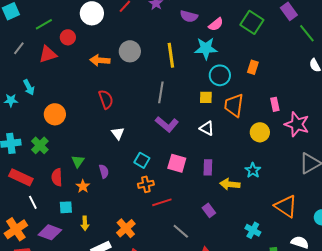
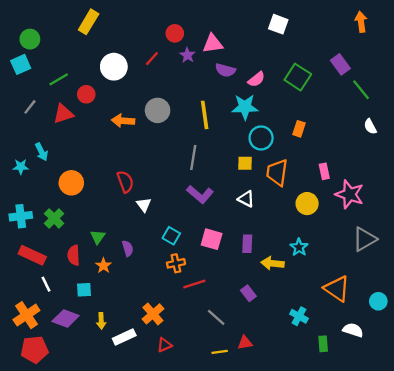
red semicircle: (106, 99) -> (125, 182), moved
yellow arrow: (85, 223) -> (101, 321), moved

